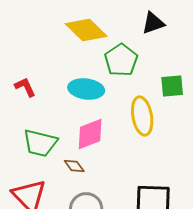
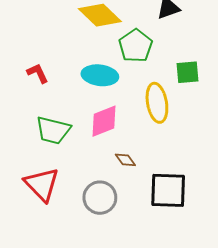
brown diamond: (74, 166) -> (125, 160), moved

